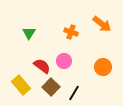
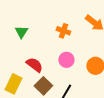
pink circle: (64, 61) -> (66, 60), moved
yellow rectangle: (21, 85) -> (13, 84), turned 66

